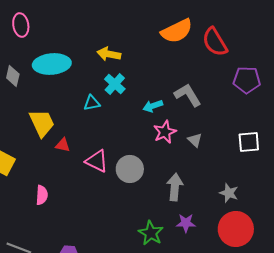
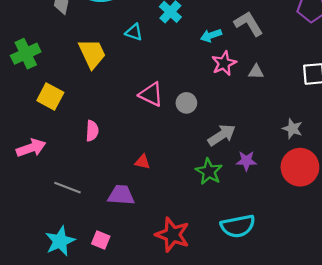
cyan triangle: (92, 103) -> (134, 32), moved, turned 30
gray triangle: (195, 140) -> (256, 72), turned -42
red triangle: (63, 145) -> (142, 162), moved
gray circle: (130, 169) -> (186, 103), size x0.7
gray arrow: (175, 187) -> (222, 135), moved, turned 52

